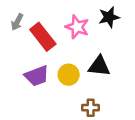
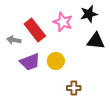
gray arrow: (17, 22) -> (14, 40), moved, turned 72
black triangle: (99, 66) -> (96, 41), moved

